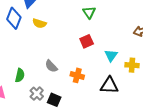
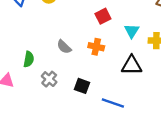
orange cross: (77, 75) -> (96, 47), moved
black square: (54, 100) -> (82, 86), moved

